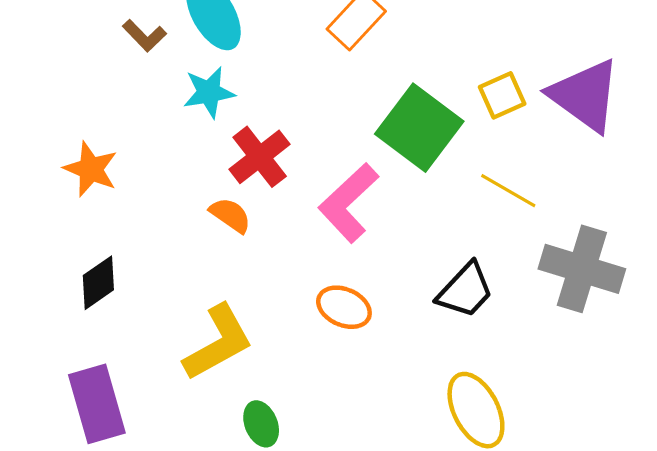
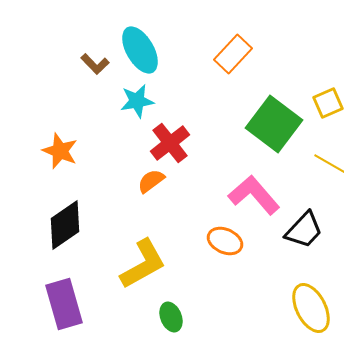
pink L-shape: (349, 203) -> (254, 195), moved, turned 92
orange semicircle: (230, 215) -> (151, 181), turned -72
black diamond: (98, 283) -> (65, 225), size x1.4

